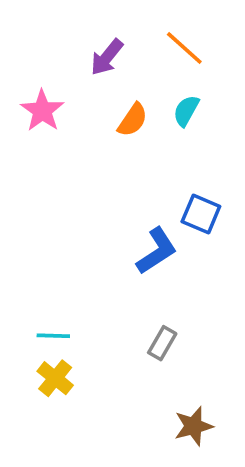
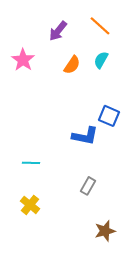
blue L-shape: (157, 251) -> (85, 136), turned 44
cyan line: (53, 336) -> (31, 163), moved

